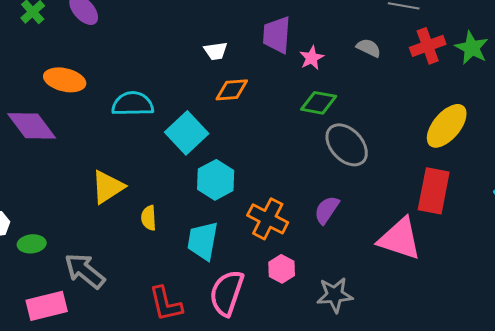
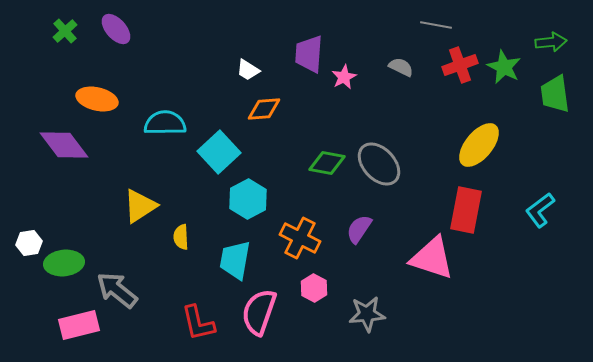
white trapezoid: (216, 51) -> (248, 70), turned 40
green diamond: (319, 103) -> (327, 163), moved
green ellipse: (32, 244) -> (64, 263), size x1.4

